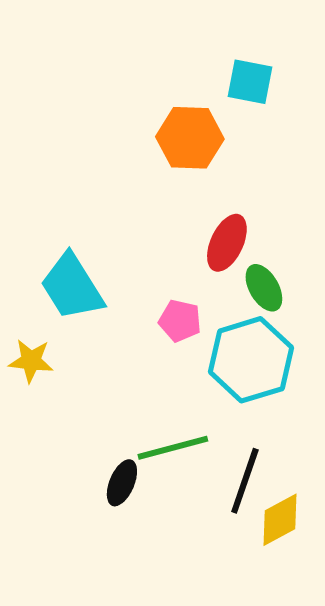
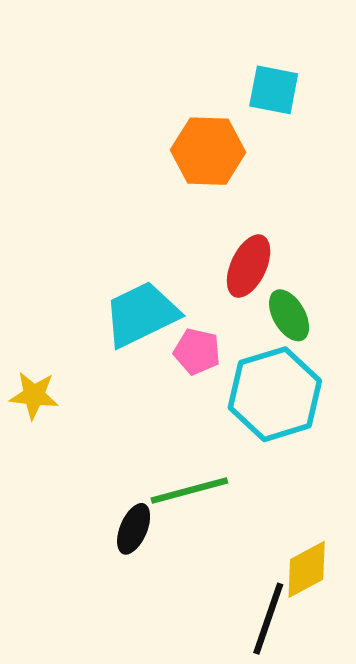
cyan trapezoid: (72, 287) -> (141, 314), moved, turned 96
black line: (245, 481) -> (268, 619), moved

